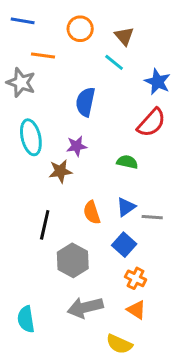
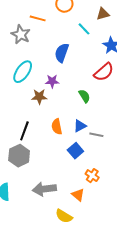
brown triangle: (124, 36) -> (103, 14), moved, turned 48
cyan ellipse: (31, 137) -> (23, 72), turned 40
green semicircle: (127, 162) -> (84, 96), turned 40
gray hexagon: (73, 260) -> (19, 156), moved
orange cross: (136, 278) -> (92, 176), moved

